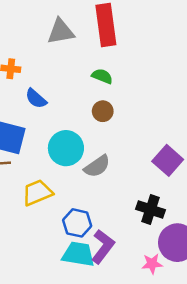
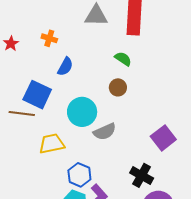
blue semicircle: (36, 99) -> (65, 67), turned -114

